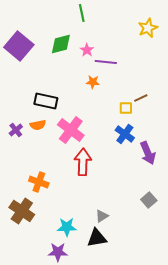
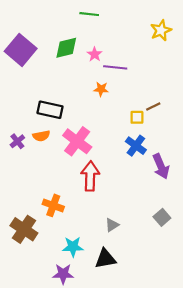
green line: (82, 13) -> (89, 14), turned -72
orange cross: (39, 182) -> (53, 205), moved
gray triangle: (102, 216) -> (112, 225), moved

